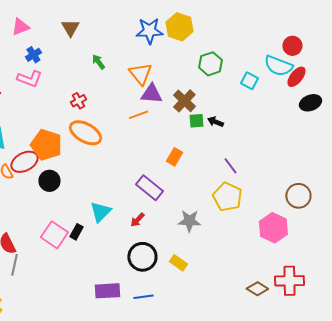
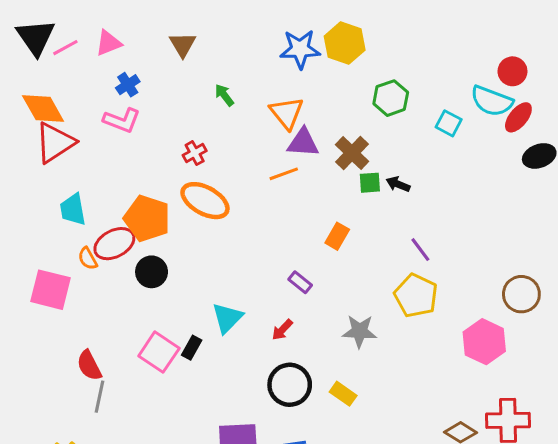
purple rectangle: (149, 188) -> (300, 282), size x0.6

